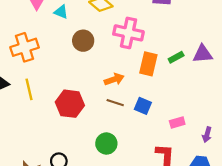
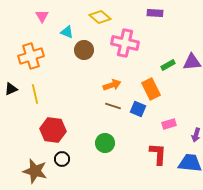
cyan triangle: (61, 12) -> (67, 32), moved
orange rectangle: (148, 64) -> (151, 89), moved, turned -40
red hexagon: (70, 104) -> (53, 130), moved

